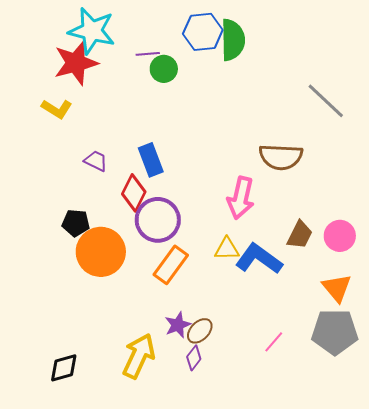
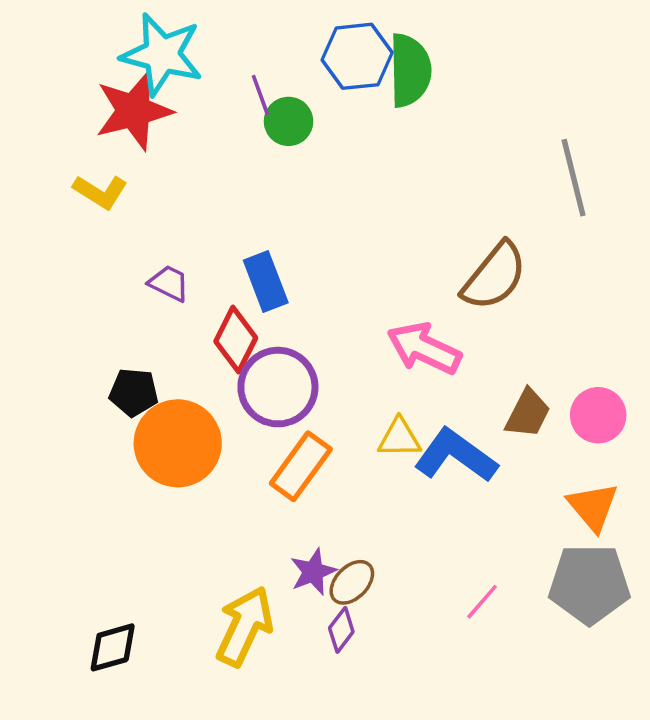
purple line: (148, 54) -> (260, 95), turned 75
gray line: (326, 101) -> (574, 178), turned 33
brown semicircle: (281, 157) -> (494, 276), turned -54
pink arrow: (241, 198) -> (424, 348), turned 102

